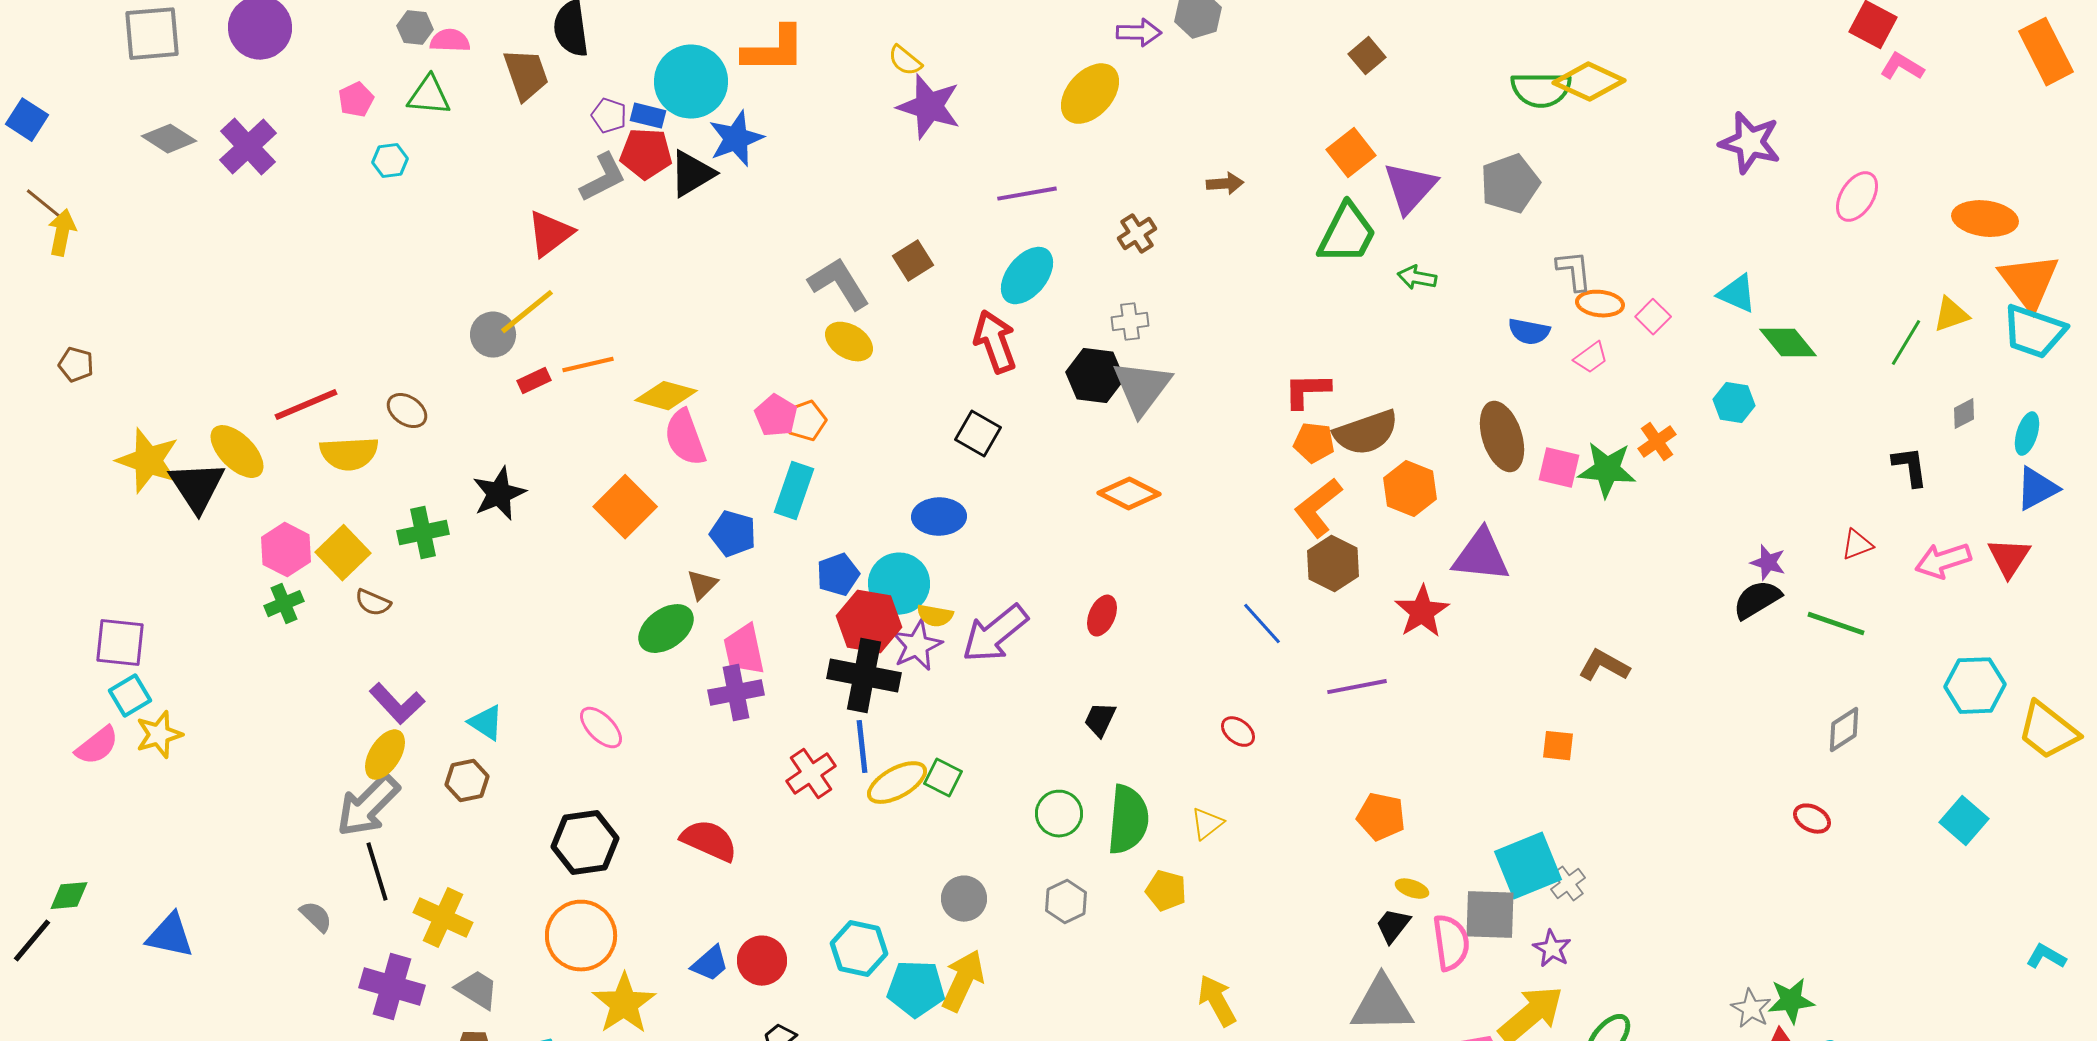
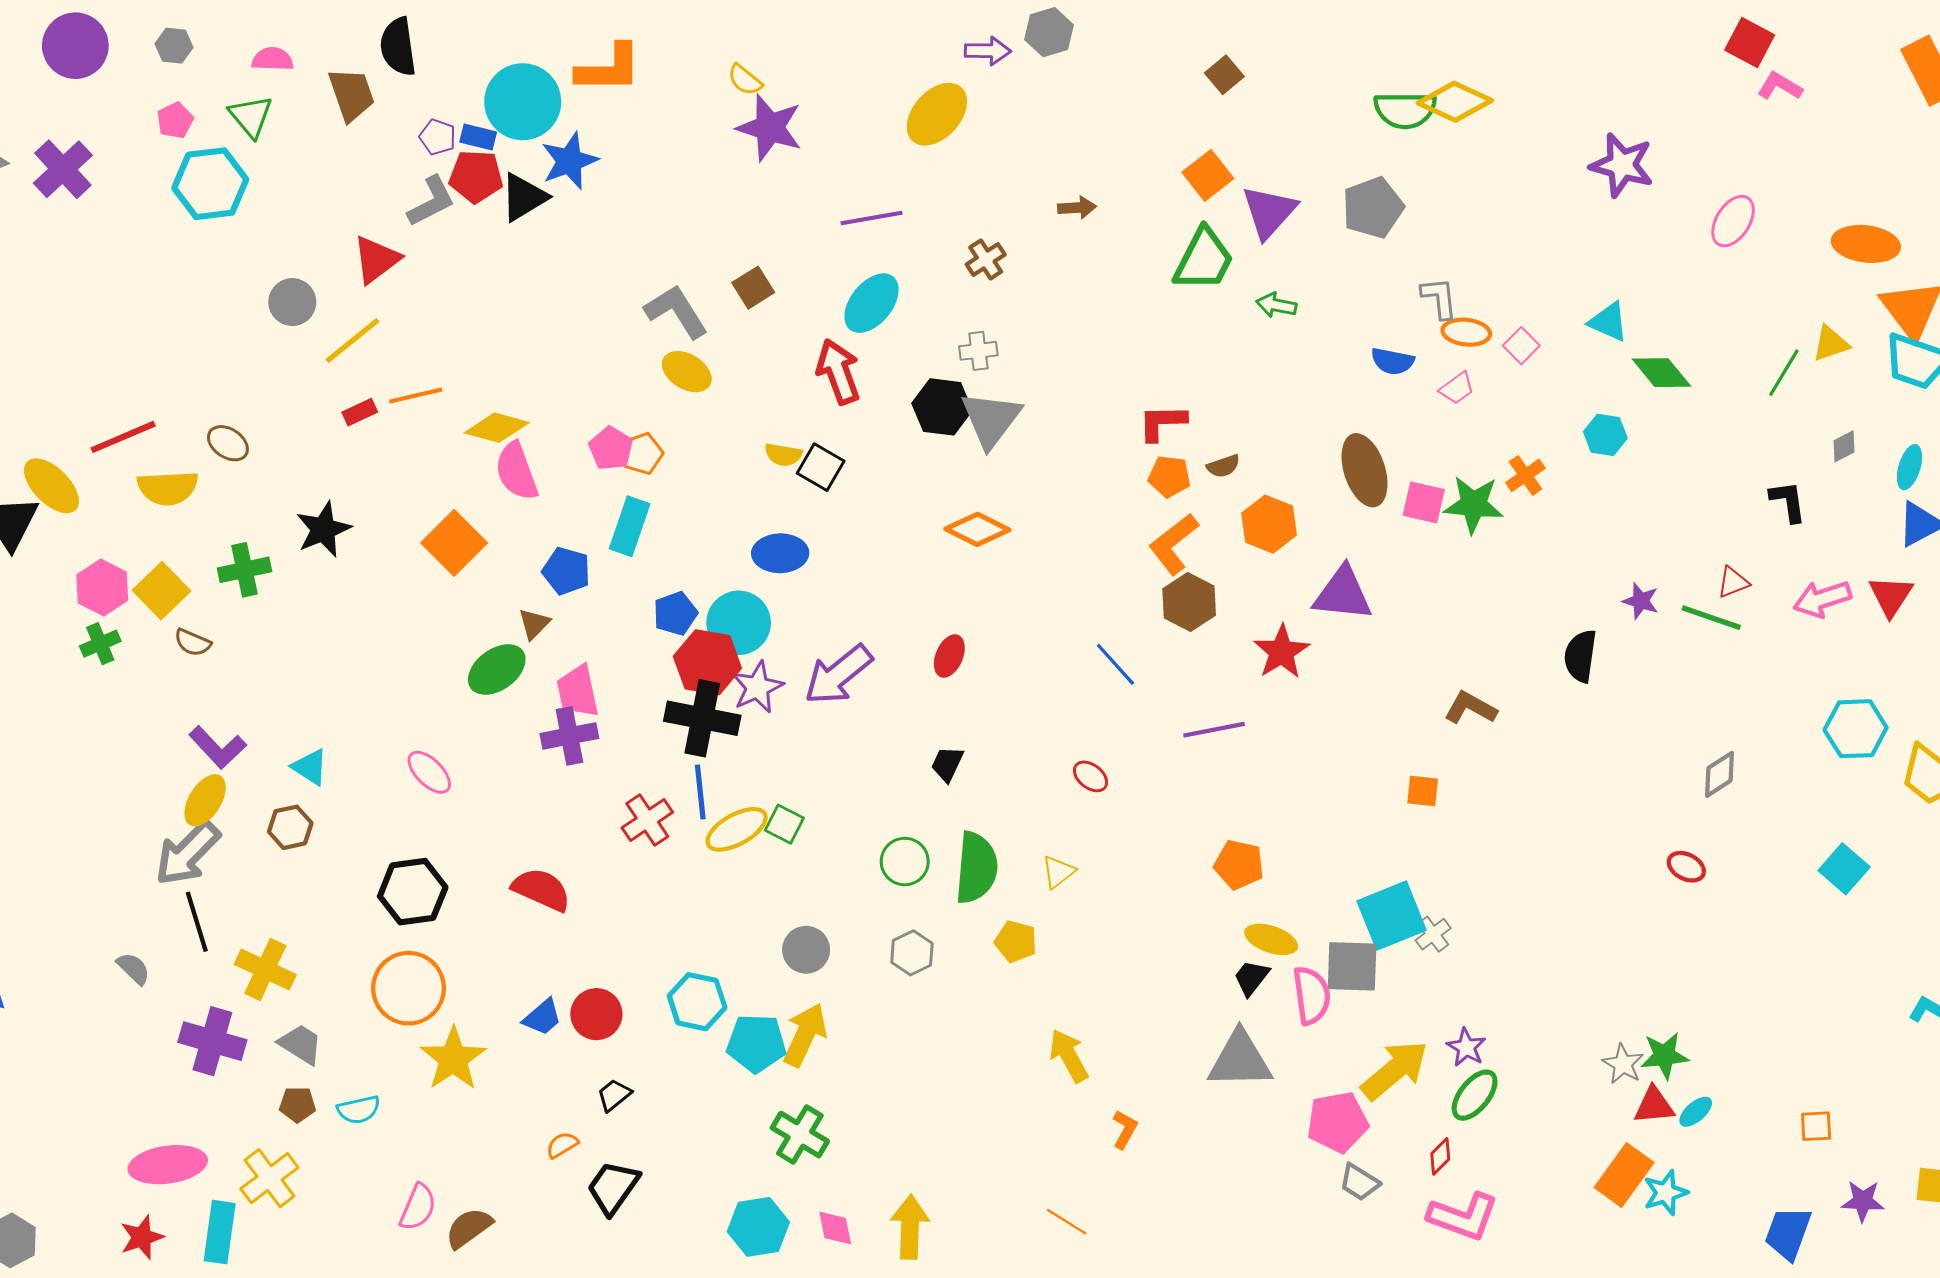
gray hexagon: (415, 28) -> (174, 46), moved
green triangle: (429, 96) -> (251, 116), turned 45
cyan hexagon: (390, 161) -> (210, 184), size x2.0
gray circle: (493, 335) -> (292, 302), moved
brown semicircle: (1366, 433) -> (1223, 466), size x0.5
black semicircle: (1757, 600) -> (1580, 656), moved, turned -51
yellow semicircle: (935, 616) -> (783, 455), moved
green line: (1836, 624) -> (1711, 618), moved
yellow ellipse: (1412, 889) -> (1271, 939), size x1.5
purple star: (1552, 949) -> (1466, 1047), moved

